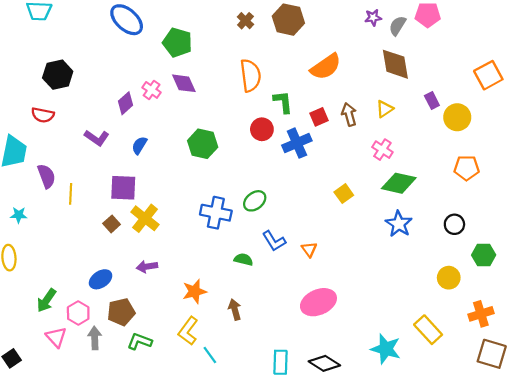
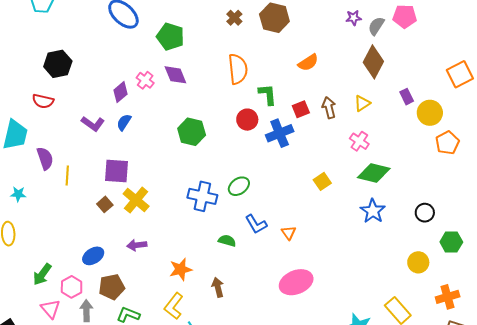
brown diamond: (395, 64) -> (373, 62), turned 36
orange semicircle: (326, 67) -> (308, 63), size x0.7
blue semicircle: (139, 145) -> (124, 122), moved
orange pentagon: (467, 168) -> (447, 143), moved, turned -30

